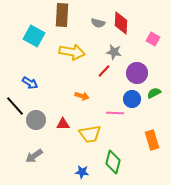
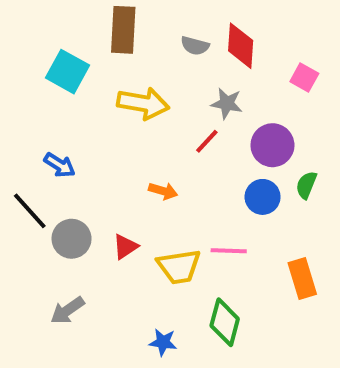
green semicircle: (154, 93) -> (306, 185), turned -40
pink line: (115, 113) -> (229, 251), moved
red triangle: (63, 124) -> (125, 247), turned -32

